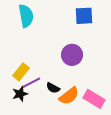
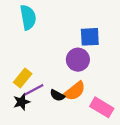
blue square: (84, 16) -> (90, 37), moved
orange semicircle: (69, 96) -> (75, 91), moved

